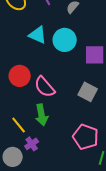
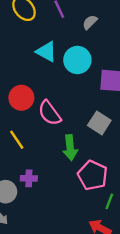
green arrow: (42, 115) -> (70, 148), moved
yellow line: (19, 125) -> (17, 140), moved
purple cross: (32, 144) -> (29, 178), turned 32

